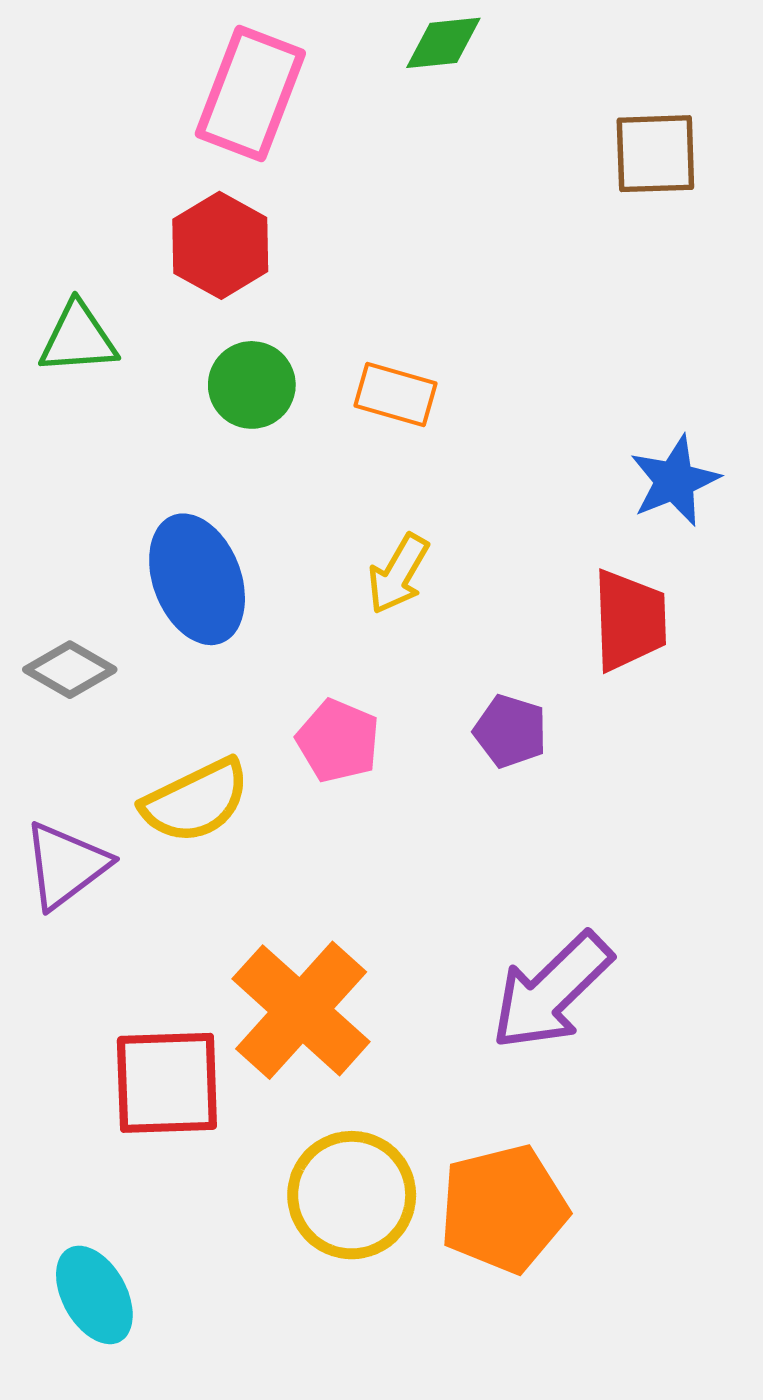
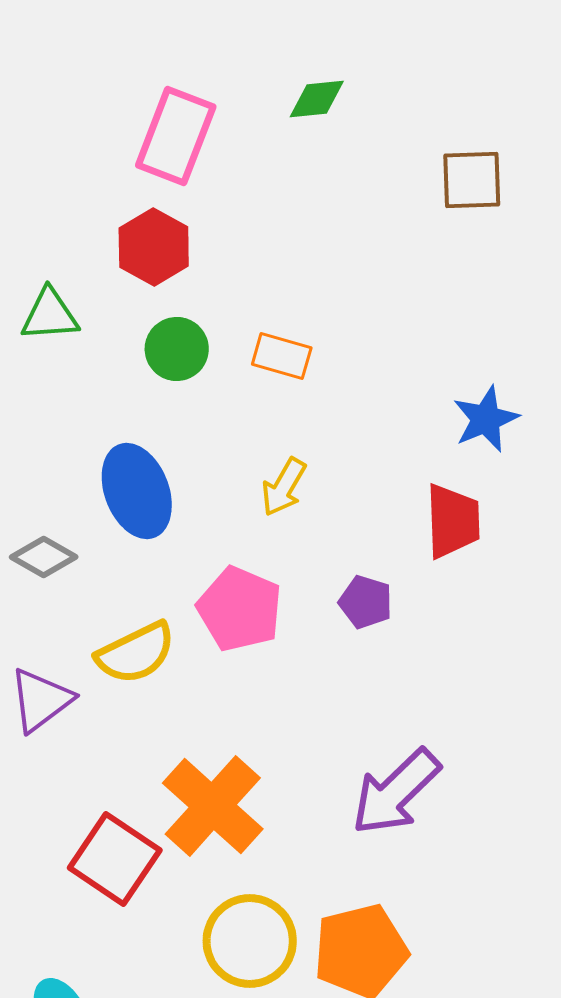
pink pentagon: (338, 741) -> (240, 609), size x1.4
red square: (167, 1083) -> (115, 859), turned 36

